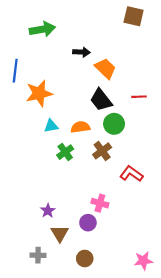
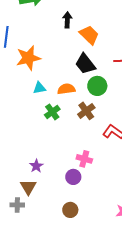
black arrow: (81, 52) -> (67, 20), turned -91
brown triangle: (60, 234) -> (28, 187), moved
gray cross: (38, 255) -> (17, 205), moved

